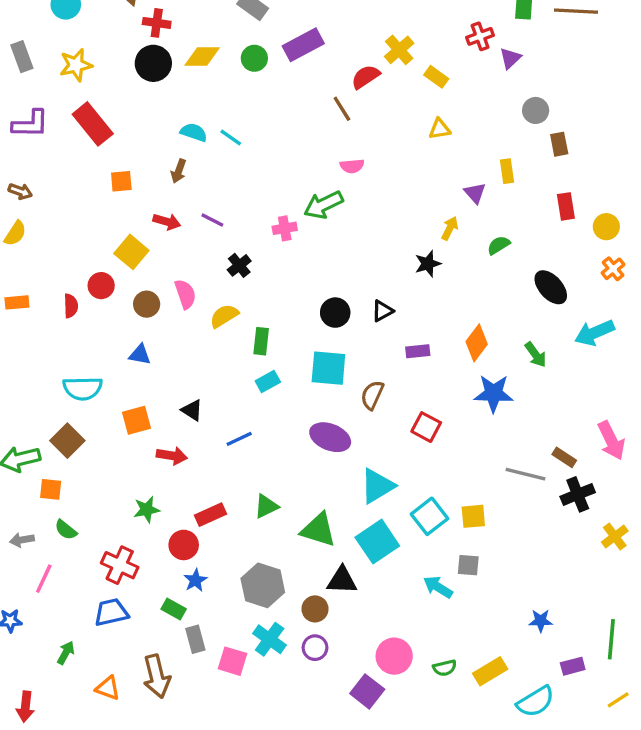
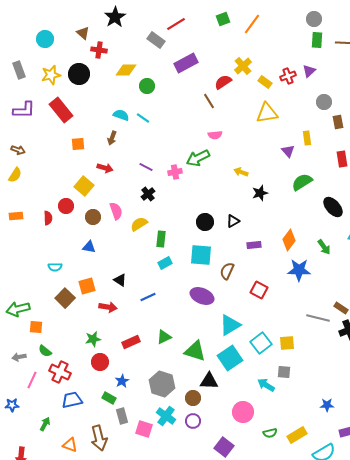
red cross: (480, 36) -> (288, 76), moved
green circle: (254, 58) -> (147, 86), moved
black circle: (153, 63) -> (79, 74), moved
yellow triangle: (440, 129) -> (267, 113), size x1.6
purple line: (212, 220) -> (146, 167), moved
yellow arrow: (450, 228) -> (241, 172), moved, turned -96
green semicircle: (499, 245) -> (302, 182), size x1.5
cyan semicircle: (83, 388) -> (55, 267), size x0.6
brown square: (67, 441) -> (65, 298), moved
red circle: (184, 545) -> (100, 362), moved
red cross: (120, 565) -> (60, 372), moved
pink circle: (394, 656) -> (243, 412), moved

